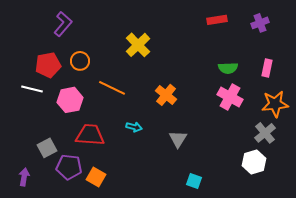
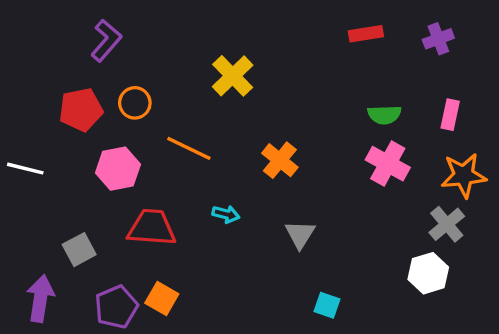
white line: (32, 89) -> (25, 169), moved
purple pentagon: (69, 167) -> (116, 307), moved, turned -30
purple arrow: (24, 177) -> (40, 298), size x1.5

